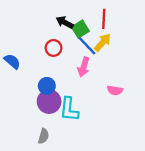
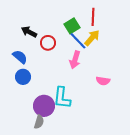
black arrow: (65, 22) -> (29, 32), moved
blue semicircle: (12, 61) -> (20, 57), moved
blue circle: (47, 86) -> (23, 77), moved
purple circle: (49, 102) -> (44, 106), moved

